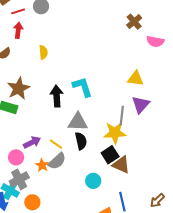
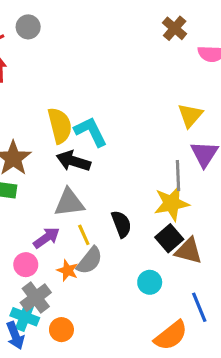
yellow semicircle: (43, 52) -> (60, 126), moved, size x1.6
yellow triangle: (135, 79) -> (190, 115), turned -48
cyan L-shape: (83, 87) -> (91, 132), moved
black arrow: (57, 96) -> (73, 161), turned -60
gray triangle: (78, 122) -> (69, 203), moved
yellow line: (56, 144) -> (84, 235), turned 40

